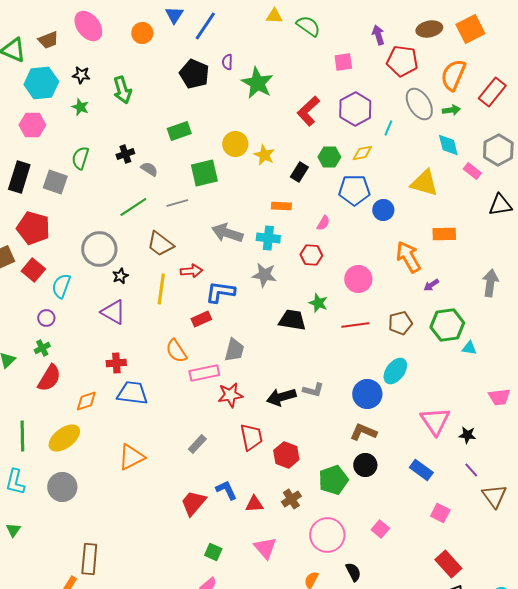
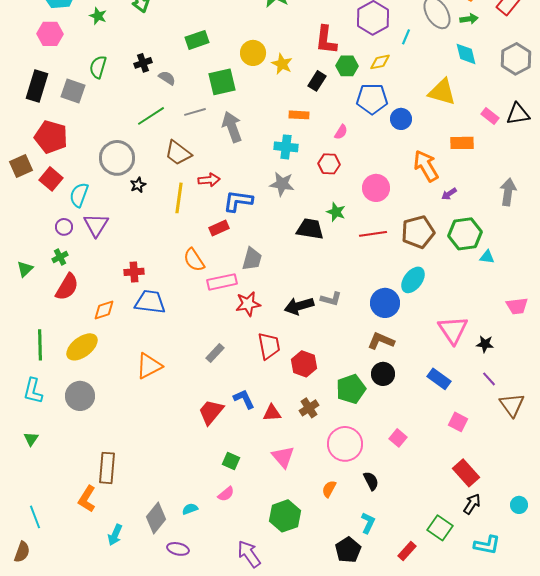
red L-shape: (308, 111) -> (326, 40), moved, turned -40
pink rectangle: (472, 171) -> (490, 116), moved
gray arrow: (227, 233) -> (232, 127), moved, turned 52
purple triangle: (113, 312) -> (96, 225), moved, turned 32
brown pentagon: (400, 323) -> (418, 232), size x1.4

